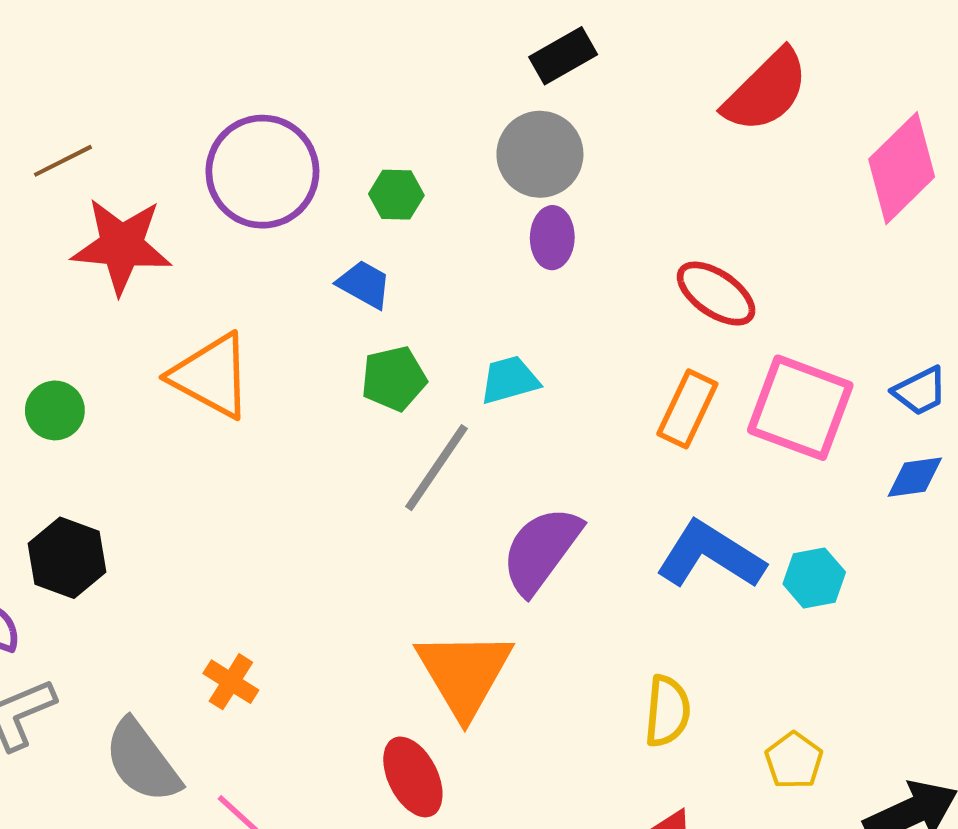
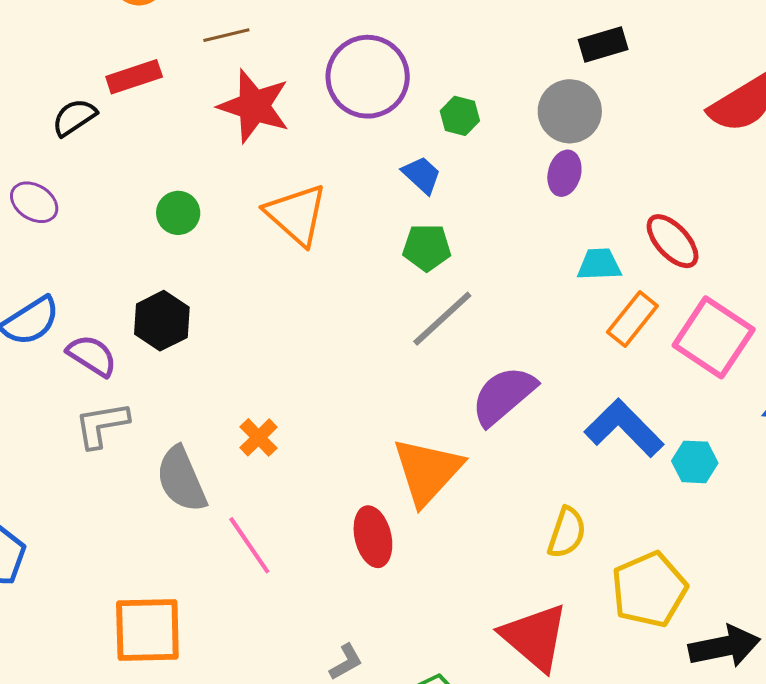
cyan trapezoid: (510, 380) -> (599, 264), moved
yellow pentagon: (794, 761) -> (649, 590), size x1.8

